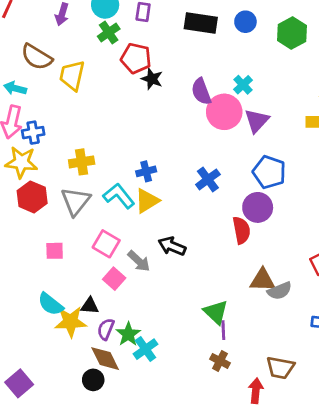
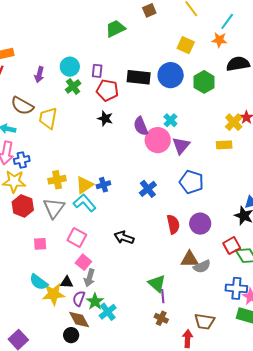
blue circle: (245, 22) -> (171, 75), size x1.6
red pentagon: (136, 58) -> (107, 90), moved
yellow triangle: (147, 201) -> (84, 185), moved
purple circle: (258, 207) -> (200, 224), moved
gray arrow: (139, 261) -> (89, 278), moved, turned 66

